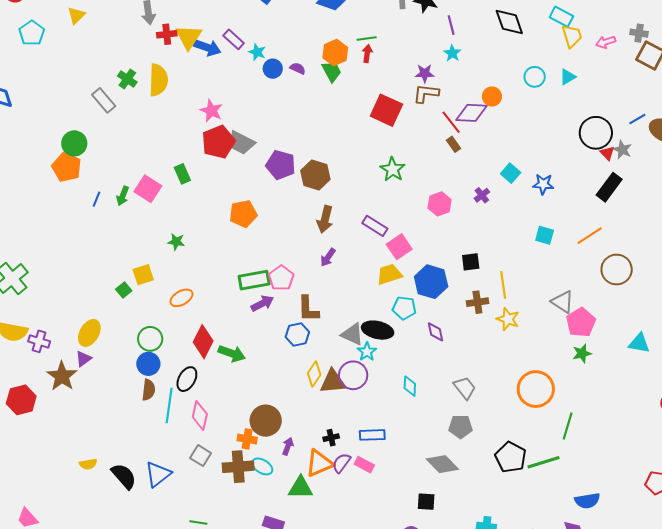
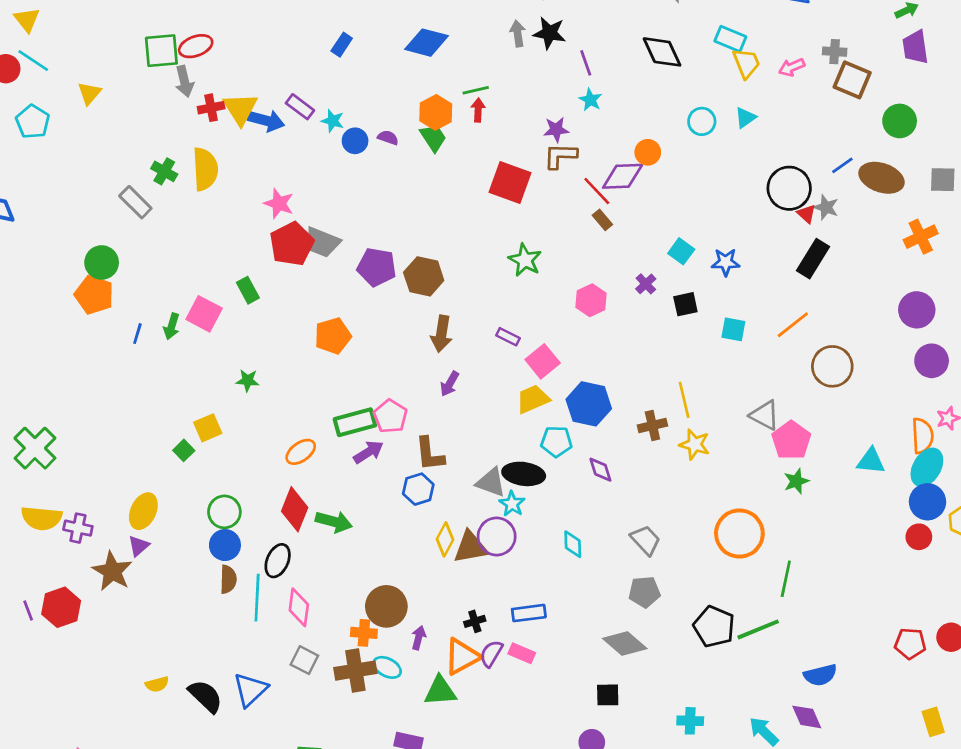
purple rectangle: (375, 226) -> (508, 337), size x0.7
black square: (471, 262) -> (685, 304), moved
orange ellipse: (181, 298) -> (301, 452), moved

